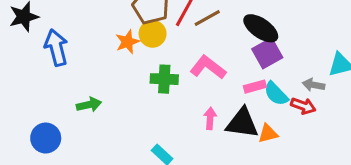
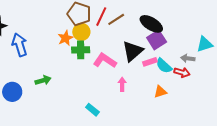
pink L-shape: (208, 67) -> (105, 61), moved
green cross: (164, 79) -> (81, 50), moved
black triangle: (242, 123) -> (133, 51), moved, turned -45
blue circle: (46, 138) -> (12, 92), moved

